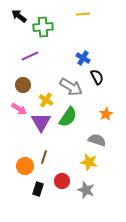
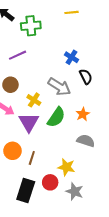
orange star: (106, 114) -> (83, 114), moved
yellow star: (89, 162) -> (66, 167), moved
orange circle: (25, 166) -> (12, 151), moved
black rectangle: (38, 189) -> (26, 190), size x1.6

